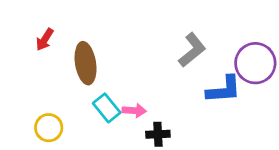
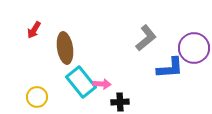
cyan rectangle: (107, 108) -> (81, 82), size x1.4

